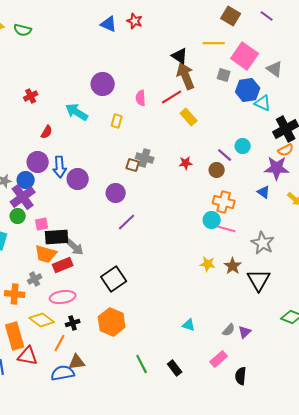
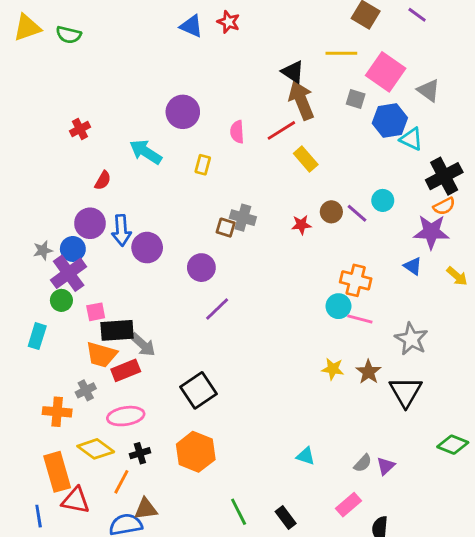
brown circle: (217, 170) -> (331, 212), moved

